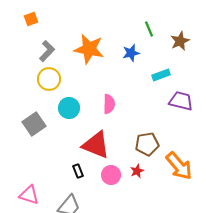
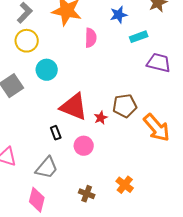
blue star: (131, 53) -> (119, 15), moved
pink semicircle: (109, 104) -> (91, 38), moved
red star: (137, 171) -> (101, 118), moved
pink circle: (111, 175) -> (84, 146), moved

